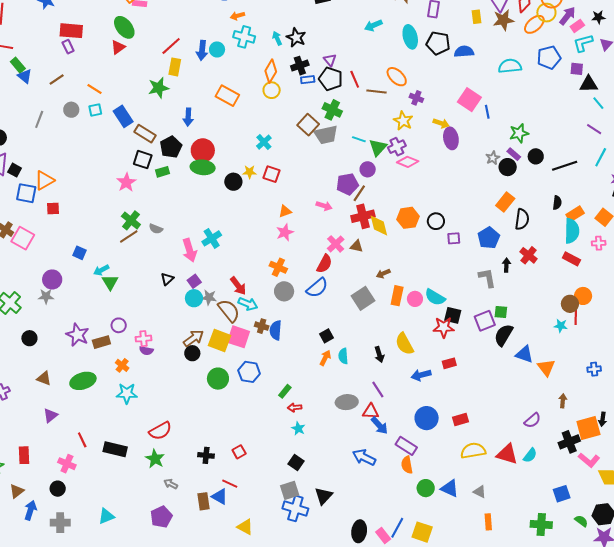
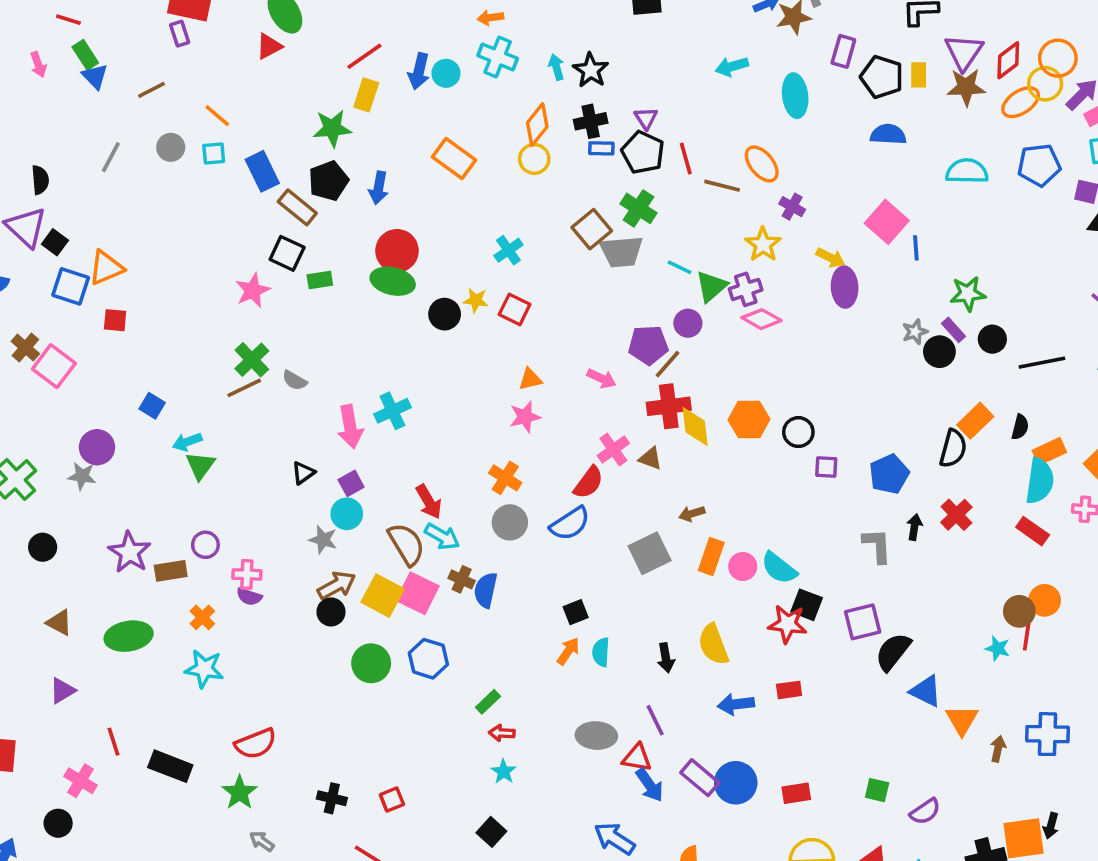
black pentagon: (438, 43) -> (882, 77), moved
black pentagon: (171, 147) -> (328, 181), moved
orange rectangle: (505, 202) -> (975, 421), moved
gray star: (209, 297) -> (323, 540), moved
green square: (501, 312) -> (877, 790), moved
blue cross: (594, 369) -> (1047, 734), size x1.6
brown arrow: (563, 401) -> (998, 749), moved
purple rectangle: (406, 446) -> (700, 778), moved

